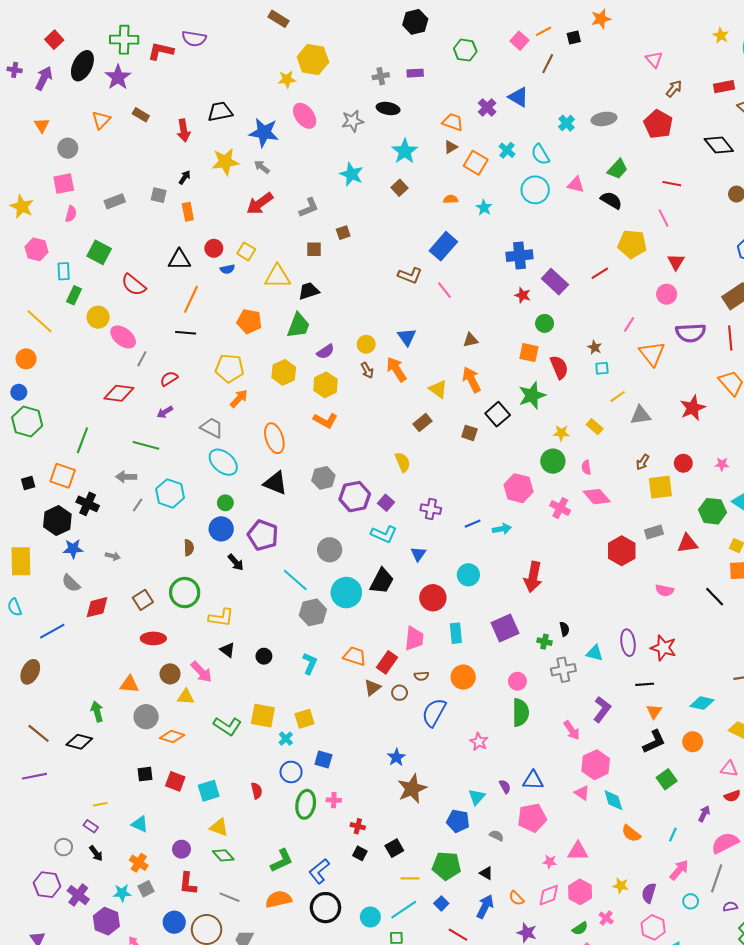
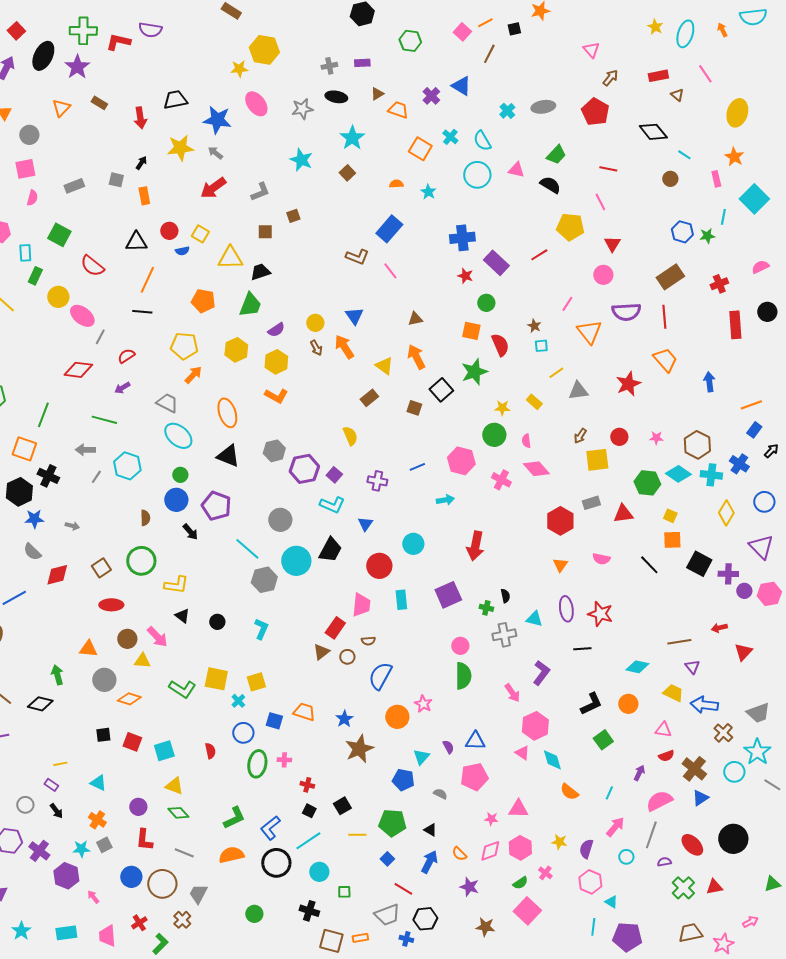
brown triangle: (451, 147) -> (377, 94), moved
blue line: (473, 524) -> (417, 467), moved
orange trapezoid: (355, 656) -> (304, 712), moved
orange circle: (463, 677) -> (397, 717), moved
orange triangle: (654, 711) -> (560, 565), moved
cyan line: (404, 910) -> (308, 841), moved

